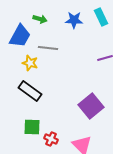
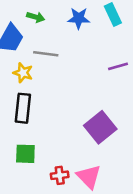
black rectangle: (30, 91) -> (23, 108), turned 60
red cross: (51, 139) -> (60, 175), moved, turned -32

